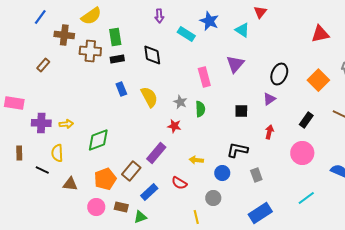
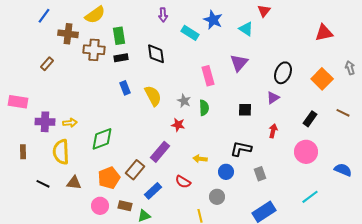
yellow semicircle: (57, 153) -> (61, 152), size x1.4
black line: (42, 170) -> (43, 184), moved

